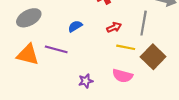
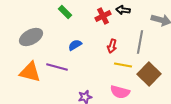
red arrow: (114, 27) -> (112, 46), turned 128

